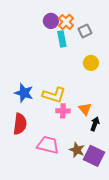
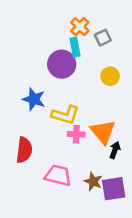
purple circle: (51, 21) -> (62, 64), moved, size x1.5
blue star: (24, 93) -> (34, 99), moved
orange triangle: (85, 109) -> (103, 132), size x1.6
purple square: (94, 156) -> (114, 189), turned -35

